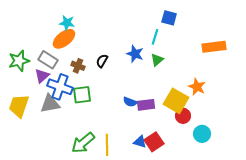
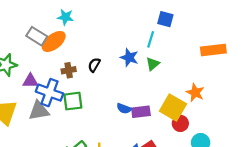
cyan star: (67, 23) -> (65, 17), moved
gray rectangle: (48, 60) -> (37, 36), moved
brown cross: (78, 66) -> (69, 70), turned -32
purple triangle: (42, 76) -> (30, 81), turned 42

